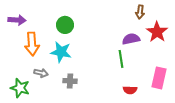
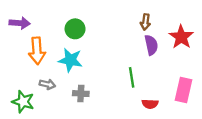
brown arrow: (140, 12) -> (145, 22), moved
purple semicircle: (131, 39) -> (151, 45), turned 90
green line: (121, 59) -> (132, 77), moved

